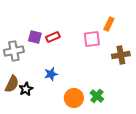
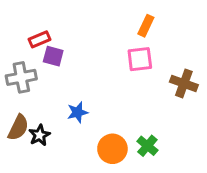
orange rectangle: (109, 24) -> (146, 26), moved
red rectangle: (53, 37) -> (40, 39), moved
brown cross: (121, 55) -> (184, 83), turned 30

